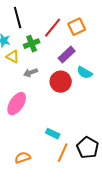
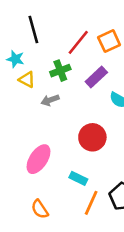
green cross: (32, 44) -> (60, 71), moved
red circle: (61, 82) -> (92, 137), moved
pink ellipse: (17, 104) -> (39, 159), moved
orange semicircle: (23, 158) -> (40, 209), turned -105

